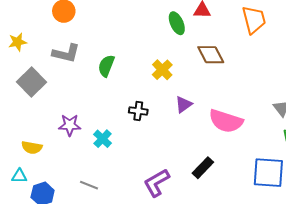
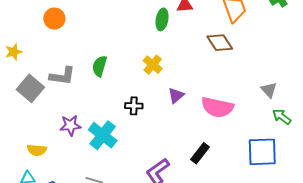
green ellipse: (177, 23) -> (162, 19), turned 40
gray L-shape: (66, 53) -> (62, 76), moved
brown diamond: (211, 55) -> (220, 43), moved
cyan cross: (102, 139) -> (103, 135), size x1.6

